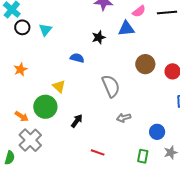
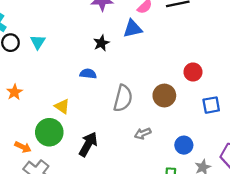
blue semicircle: (77, 58) -> (88, 74), moved
brown circle: (145, 64) -> (164, 96), moved
gray semicircle: (111, 86) -> (123, 98), turned 45
black arrow: (77, 121) -> (88, 144), size x1.5

